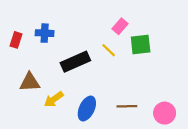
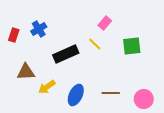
blue cross: (45, 33) -> (39, 29), turned -35
green square: (141, 44) -> (132, 46), moved

